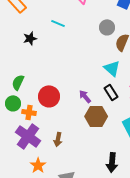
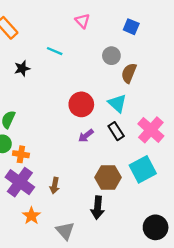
red circle: (49, 96) -> (81, 104), moved
purple arrow: (85, 96) -> (86, 136), turned -88
brown hexagon: (96, 116) -> (108, 177), moved
black arrow: (112, 162) -> (98, 208), moved

